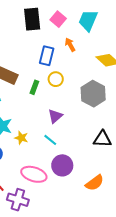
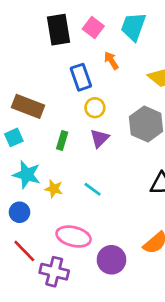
blue rectangle: (47, 56) -> (81, 77), turned -30
green rectangle: (34, 87) -> (62, 140), moved
purple triangle: (55, 116) -> (100, 138), moved
purple circle: (62, 165) -> (111, 260), moved

